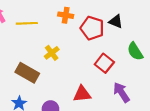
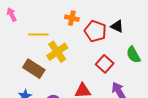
yellow line: (27, 23) -> (38, 34), moved
yellow cross: (52, 53) -> (57, 52), size x1.5

